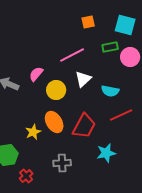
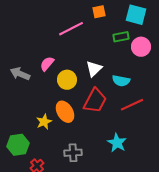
pink line: (72, 55) -> (71, 29), moved
red trapezoid: (84, 126) -> (95, 101), moved
cyan star: (106, 153) -> (117, 143), turned -30

